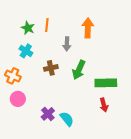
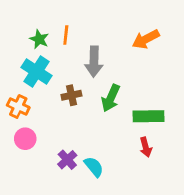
orange arrow: (88, 28) -> (146, 39), moved, turned -120
gray arrow: (67, 44) -> (94, 62), size x1.5
cyan cross: (26, 51) -> (36, 71), size x1.5

